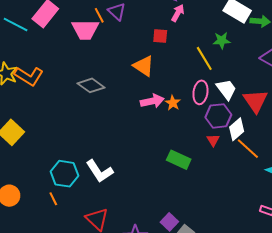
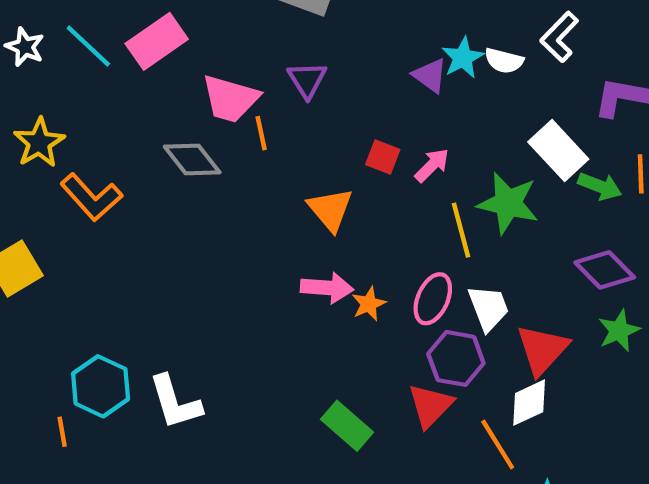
pink arrow: (178, 13) -> (432, 165), moved
orange line: (99, 15) -> (261, 133), moved
green star: (222, 40) -> (508, 203), size x1.6
orange L-shape: (29, 76) -> (91, 197), moved
gray diamond: (91, 85) -> (192, 159), moved
white diamond: (237, 129) -> (529, 403), moved
red triangle: (213, 140) -> (430, 406), size x1.6

